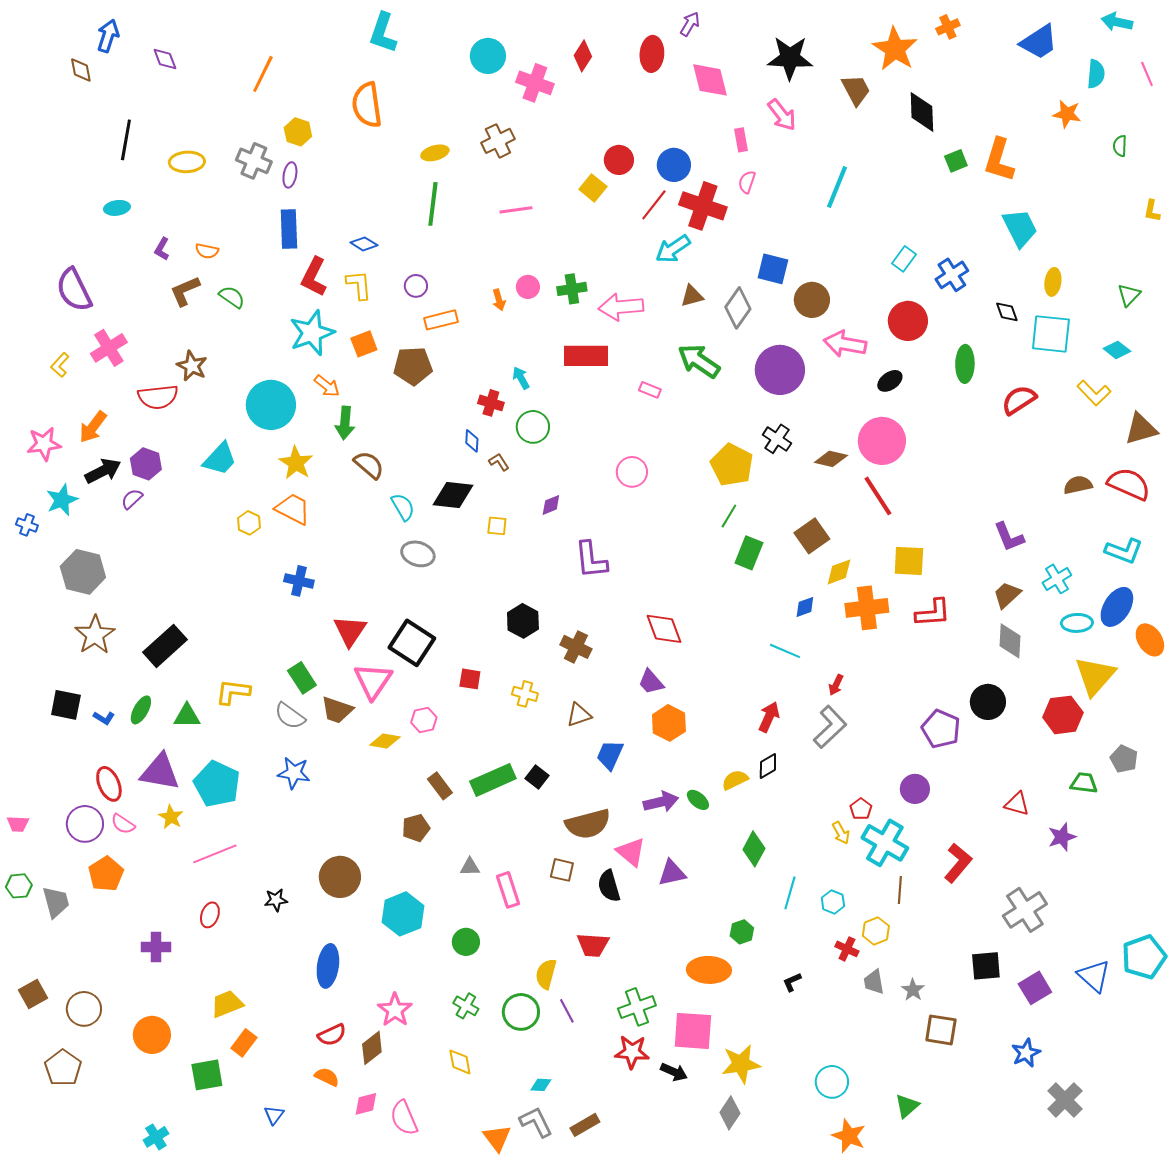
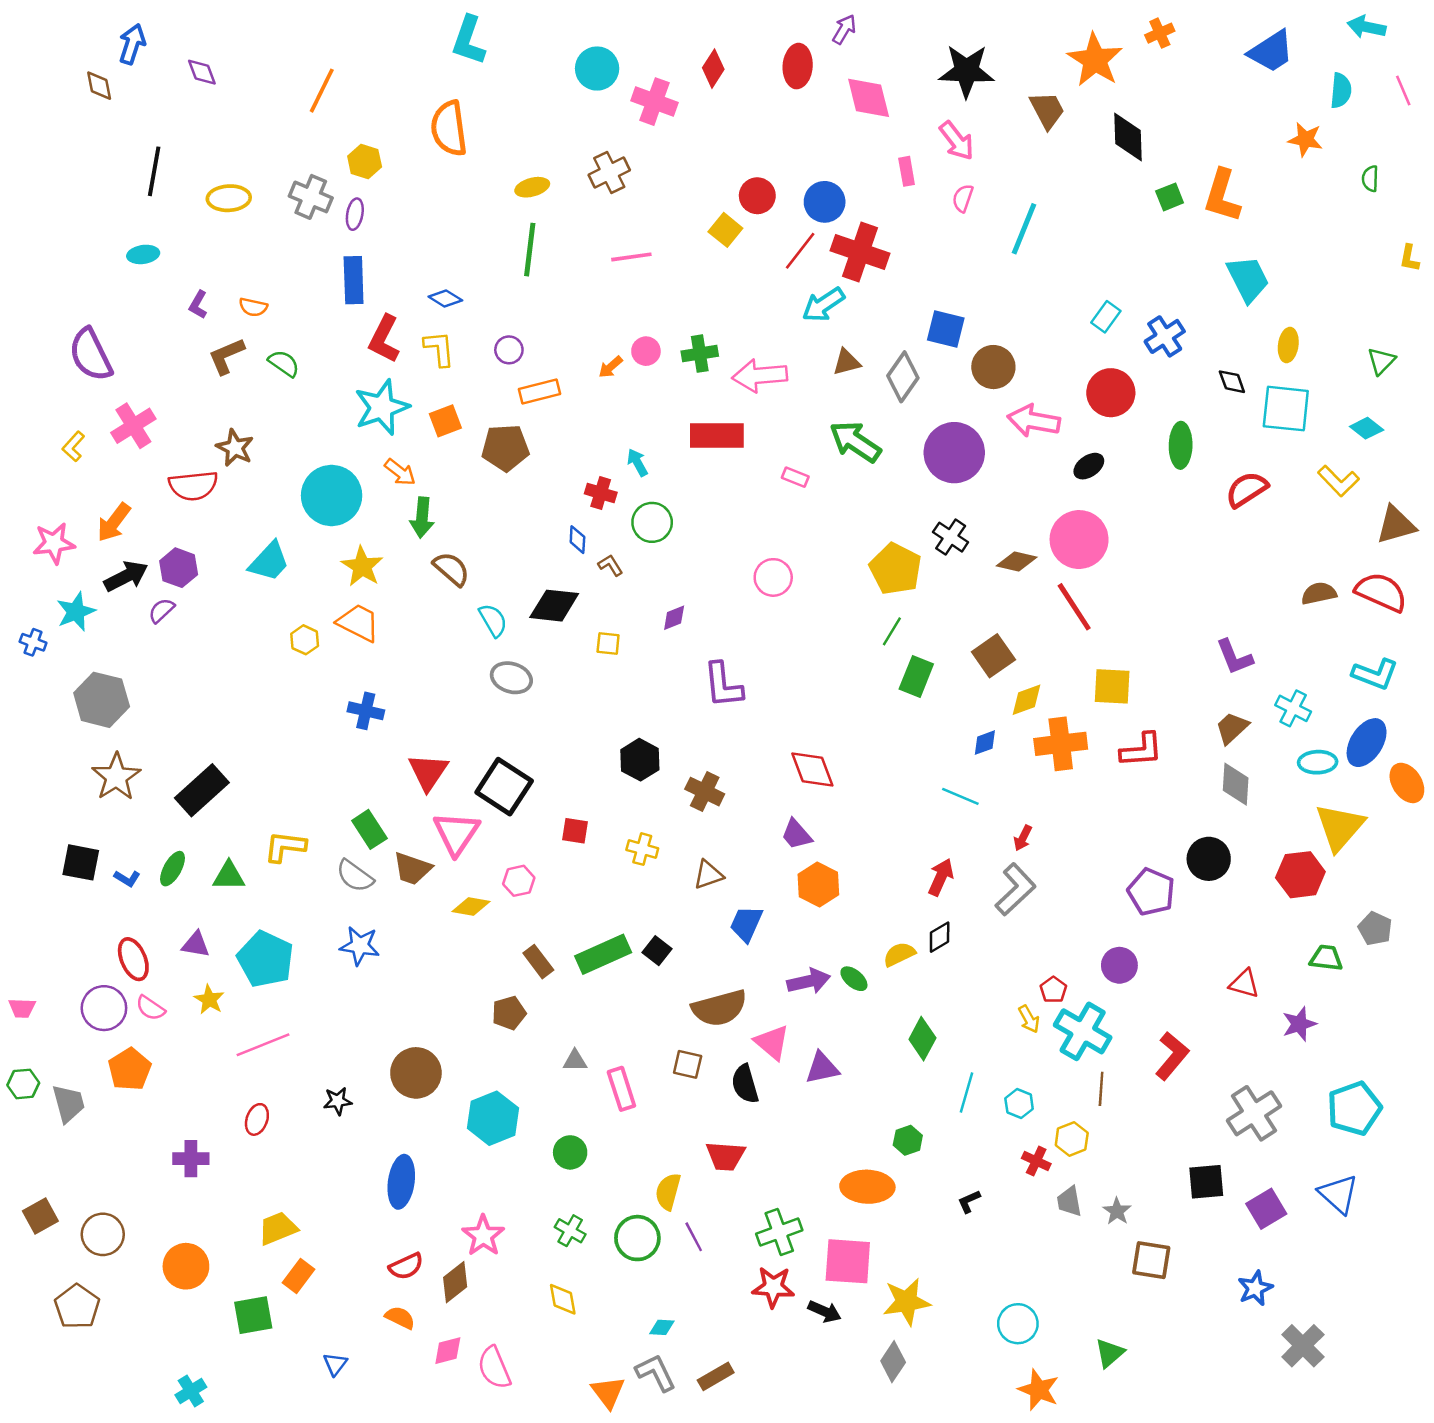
pink semicircle: (747, 182) -> (963, 198), moved
orange arrow: (499, 300) -> (610, 367), turned 65
cyan cross: (1057, 579) -> (1293, 708), turned -32
purple triangle: (160, 772) -> (196, 944), size x0.6
cyan pentagon: (1144, 957) -> (1354, 1108), moved

